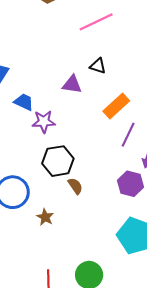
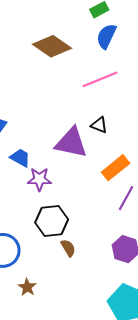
purple triangle: (72, 85) -> (71, 143), size x1.6
brown star: (45, 217) -> (27, 287), moved

